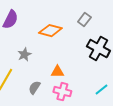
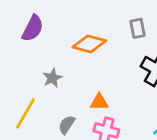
gray rectangle: (84, 20) -> (137, 28), turned -48

